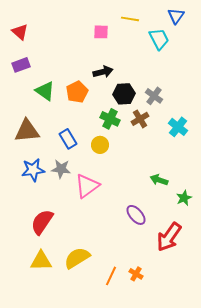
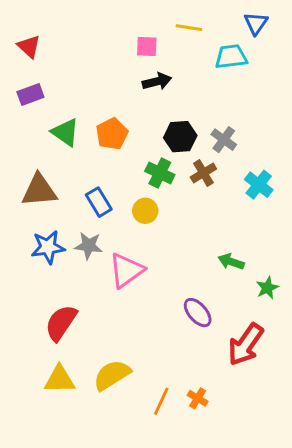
cyan trapezoid: (159, 39) -> (231, 57), turned -70
black arrow: (103, 72) -> (157, 81), moved

